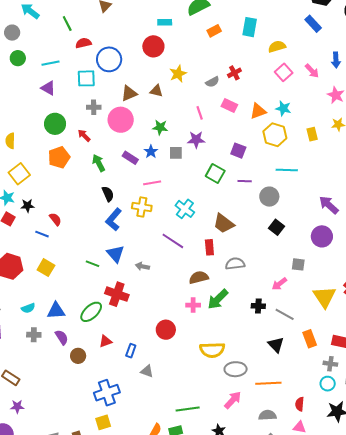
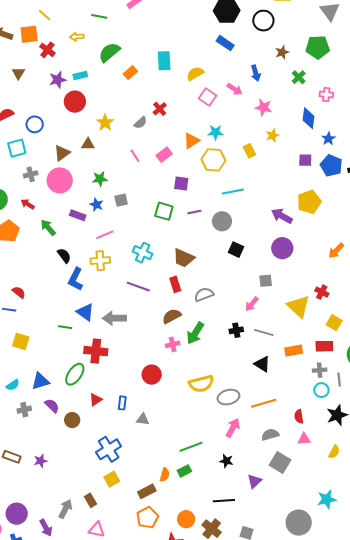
blue circle: (109, 59) -> (35, 124), size x0.7
pink rectangle: (229, 106) -> (164, 155), moved, turned -49
purple star: (196, 140) -> (58, 80), moved
gray arrow: (142, 266) -> (114, 318), size x1.6
orange rectangle: (310, 339) -> (294, 351), turned -66
purple star: (17, 407) -> (41, 461), moved

